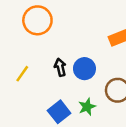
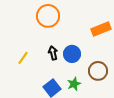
orange circle: (37, 20) -> (48, 16), moved

